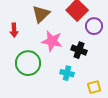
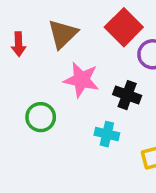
red arrow: (14, 30) -> (19, 44), moved
green circle: (28, 63) -> (41, 117), size x0.7

